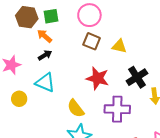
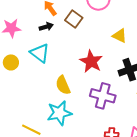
brown square: (92, 41) -> (74, 19), moved

